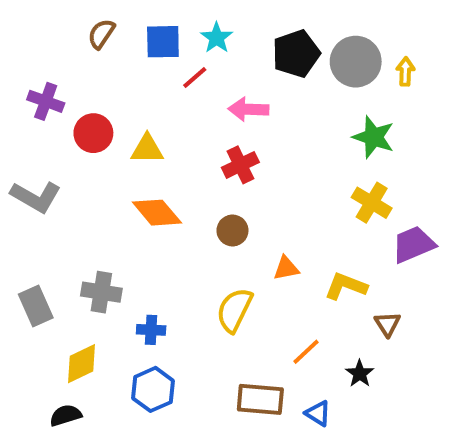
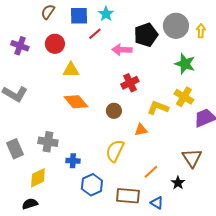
black pentagon: (296, 54) -> (146, 35), moved
red circle: (93, 133) -> (55, 44), moved
red cross: (240, 165) -> (130, 83), moved
yellow L-shape: (346, 286) -> (158, 108), moved
brown triangle: (387, 324) -> (192, 158), size x1.5
blue hexagon: (153, 389) -> (92, 185), moved

